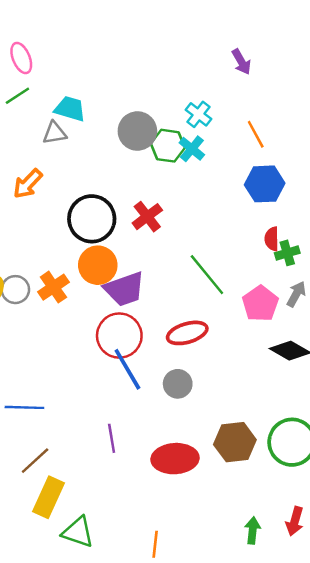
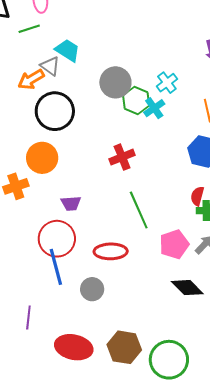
gray triangle: (55, 133) -> (50, 66), turned 30
orange arrow: (28, 184) -> (31, 79), moved
red cross: (147, 217) -> (122, 157), moved
black circle: (92, 219) -> (55, 111), moved
orange circle: (98, 265) -> (42, 158), moved
purple trapezoid: (124, 289) -> (71, 203), size x0.6

